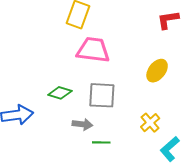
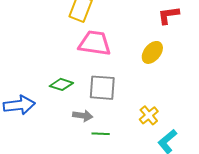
yellow ellipse: (157, 71) -> (152, 52), moved

